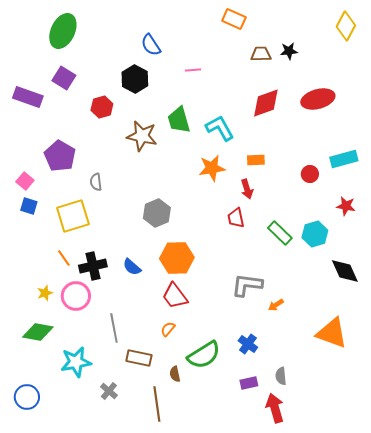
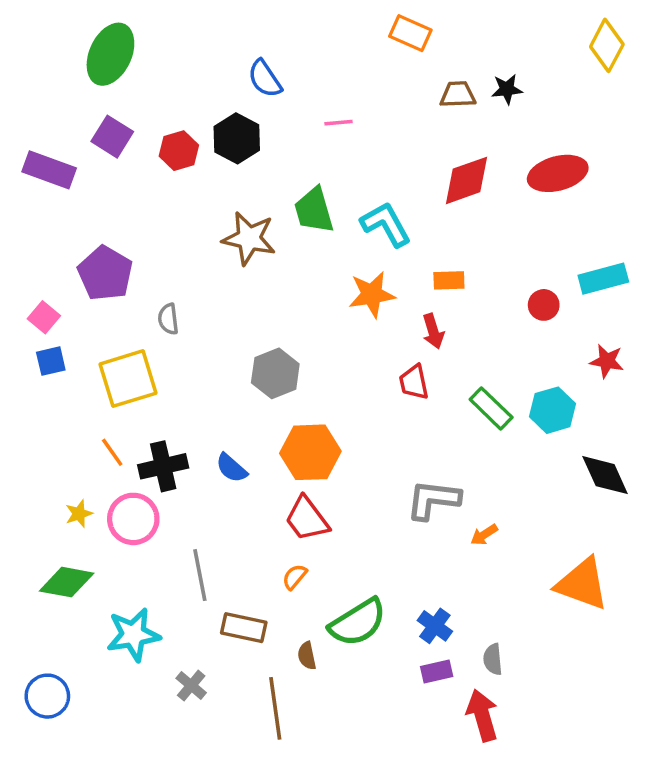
red hexagon: (102, 107) -> (179, 151), moved
blue square: (29, 206) -> (51, 361), turned -30
blue cross: (248, 344) -> (435, 626), moved

